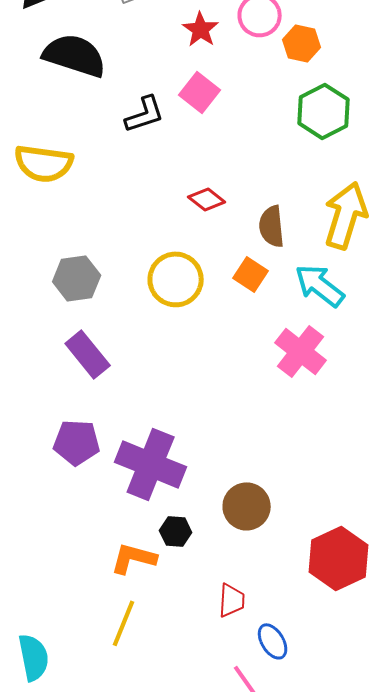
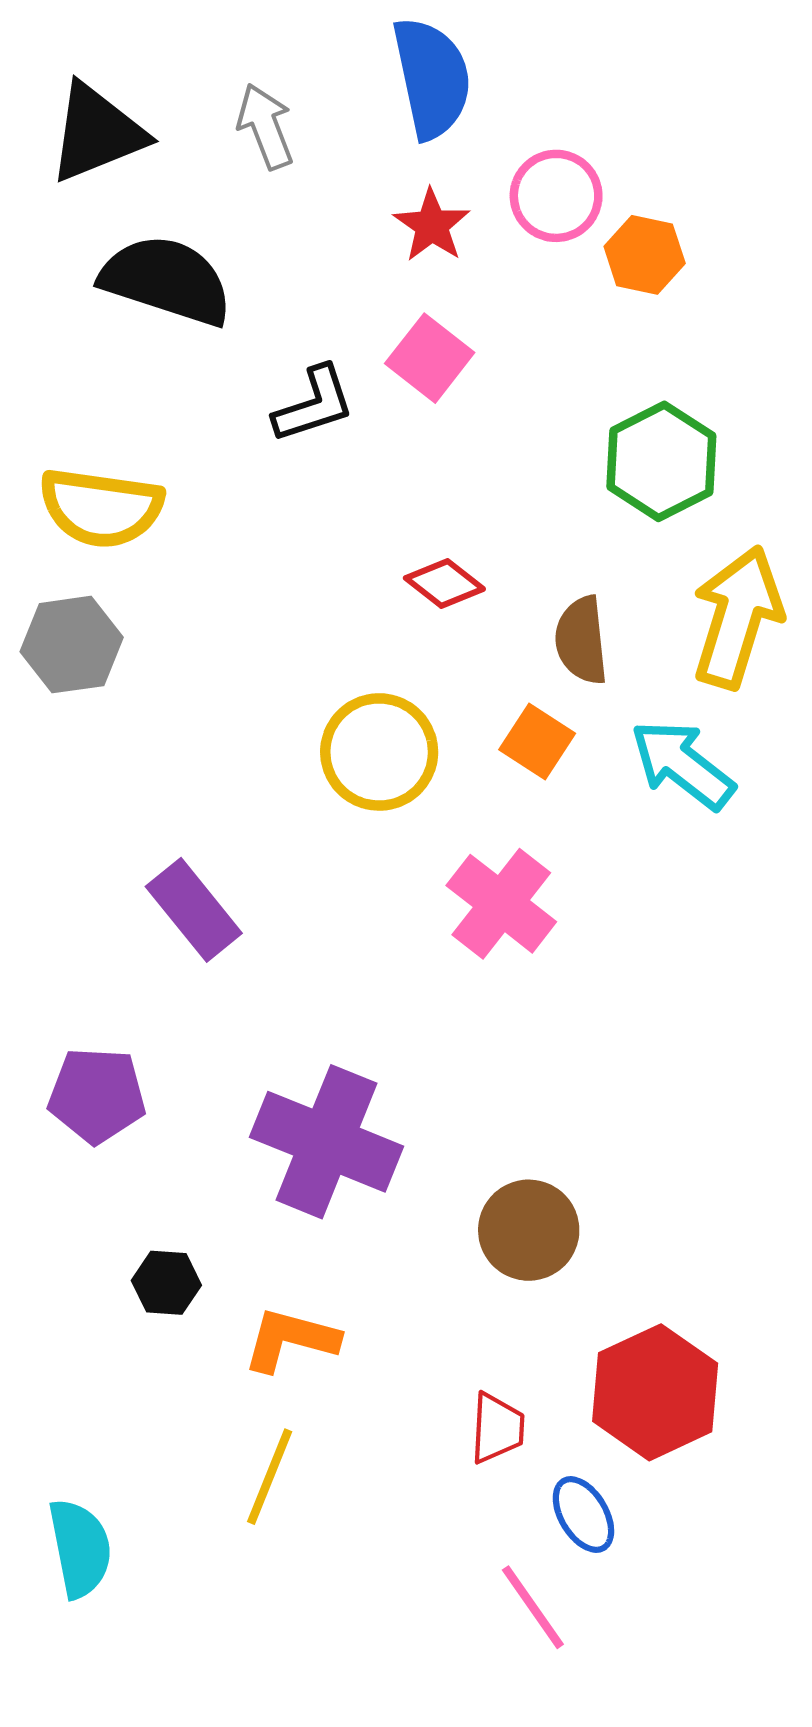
green hexagon: (324, 111) -> (661, 461), moved
gray hexagon: (77, 278) -> (72, 645), moved
pink cross: (301, 351) -> (501, 904), moved
purple pentagon: (77, 442) -> (97, 1095), moved
black hexagon: (176, 531) -> (166, 1283), moved
red hexagon: (339, 558) -> (655, 1392), moved

